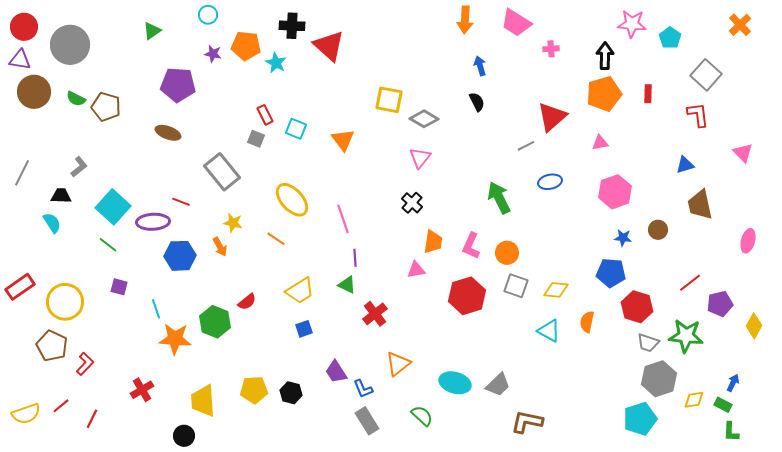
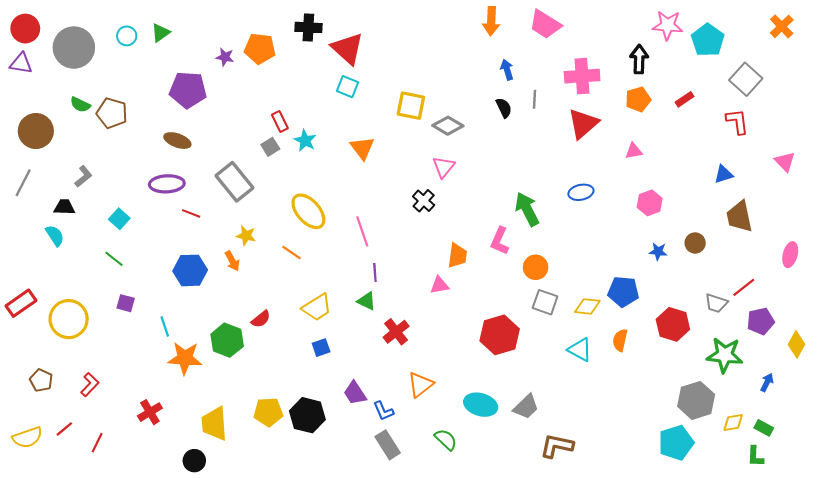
cyan circle: (208, 15) -> (127, 36), moved
cyan pentagon: (670, 38) -> (708, 40), size x1.4
pink cross: (551, 49) -> (582, 76), moved, size x2.0
cyan star: (276, 63) -> (305, 141), moved
brown circle: (34, 92) -> (36, 131), moved
orange pentagon: (604, 94) -> (638, 99), size x0.7
red rectangle: (648, 94) -> (685, 99), turned 54
cyan square: (296, 129) -> (347, 87), moved
gray square: (256, 139) -> (270, 147), turned 36
gray line: (526, 146) -> (534, 99), moved, turned -60
pink hexagon: (615, 192) -> (650, 203), size x0.7
black cross: (412, 203) -> (424, 201), moved
cyan square: (113, 207) -> (119, 219), size x0.6
purple ellipse: (153, 222) -> (167, 184), moved
pink L-shape: (471, 246) -> (500, 241), moved
blue pentagon: (611, 273) -> (623, 292), moved
red line: (690, 283) -> (744, 287), moved
red hexagon: (467, 296) -> (500, 335), moved
gray trapezoid: (648, 343) -> (716, 303), moved
brown pentagon: (52, 346) -> (41, 380), moved, size x0.7
blue arrow: (733, 383) -> (767, 382), moved
black hexagon: (291, 393) -> (307, 415), size x1.5
green L-shape: (731, 432) -> (755, 456), moved

